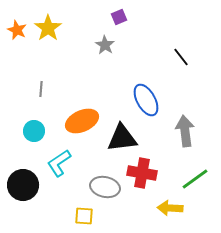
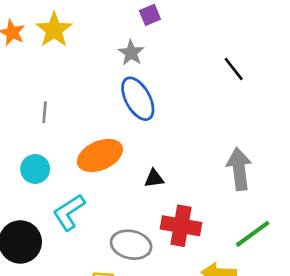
blue ellipse: (146, 100) -> (138, 99), moved
black triangle: (122, 138) -> (154, 178), size x0.5

